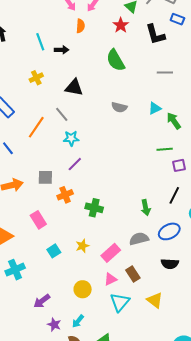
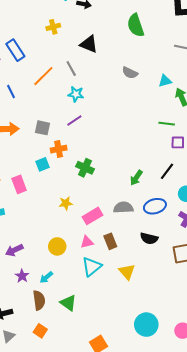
green arrow: (146, 208) -> (136, 178), turned 35
pink rectangle: (38, 220) -> (19, 184), moved
cyan square: (54, 251) -> (42, 164), moved

